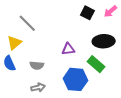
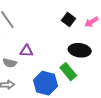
purple triangle: (68, 49) -> (26, 51), moved

